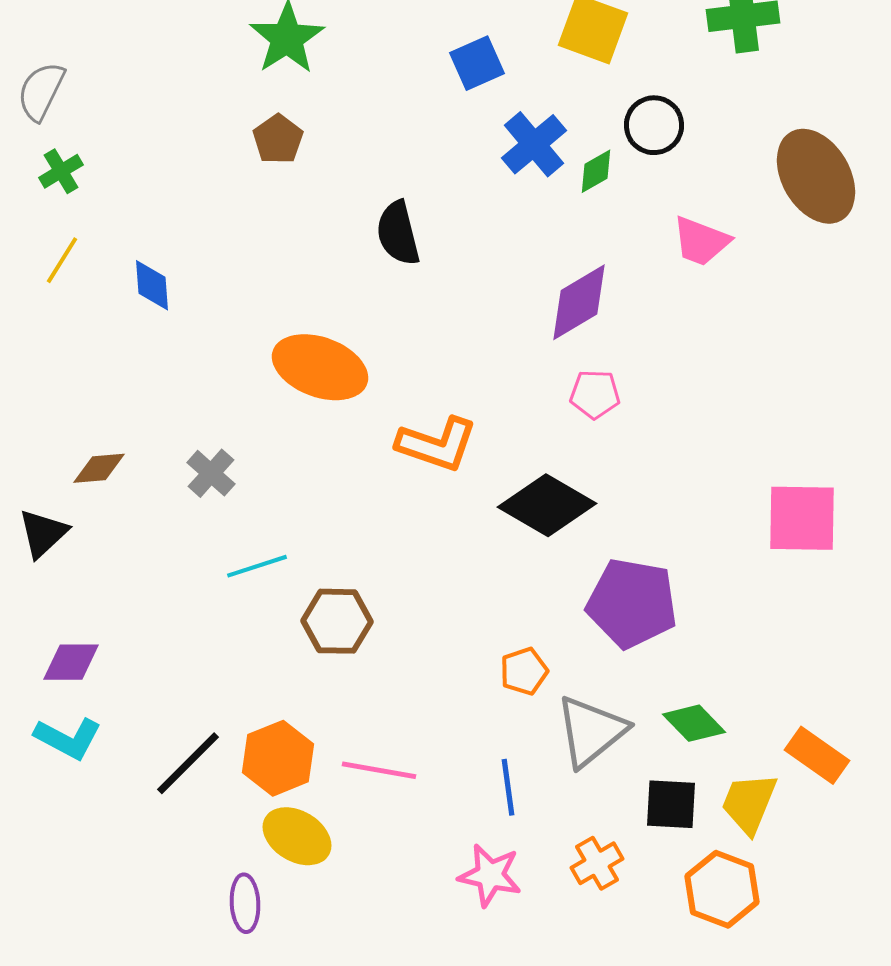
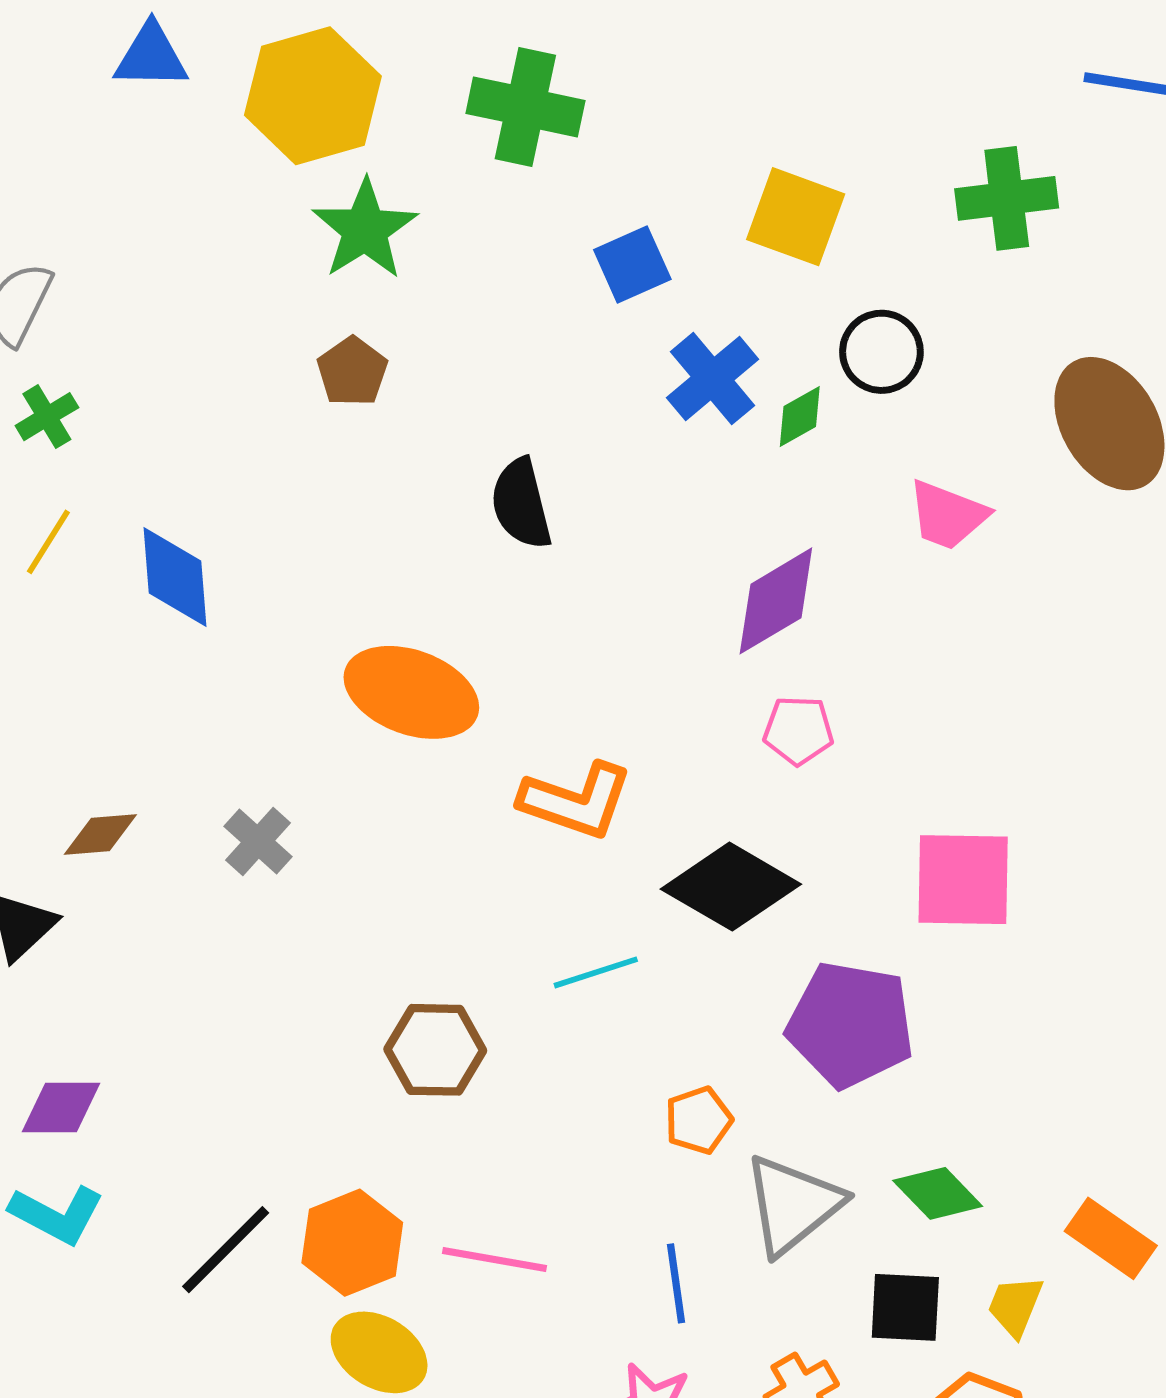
blue diamond: (152, 285) -> (175, 577), size x1.4
pink square: (802, 518) -> (963, 880), moved
cyan line: (257, 566) -> (596, 972), moved
yellow trapezoid: (749, 803) -> (1015, 1306), size x0.7

